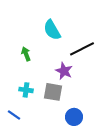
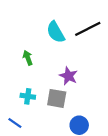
black line: (82, 49) -> (88, 29), moved

